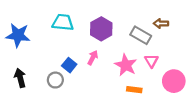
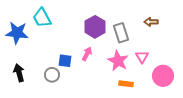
cyan trapezoid: (63, 22) -> (42, 18), moved, turned -125
gray rectangle: (141, 35) -> (121, 33), moved, turned 42
blue square: (69, 65) -> (65, 61), turned -32

